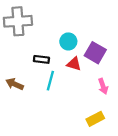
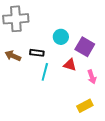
red triangle: (74, 64) -> (70, 65), moved
brown arrow: (15, 84) -> (13, 56), moved

